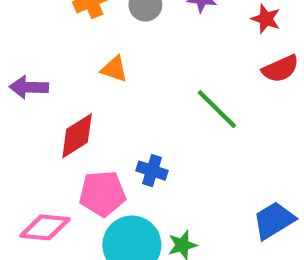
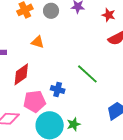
green line: (217, 109) -> (87, 74), moved

